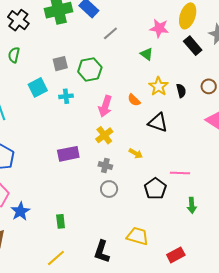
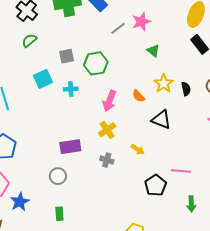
pink star: (159, 28) -> (141, 22), moved, turned -30
green semicircle: (14, 55) -> (29, 40), moved, turned 35
gray circle: (109, 189) -> (58, 176), moved

